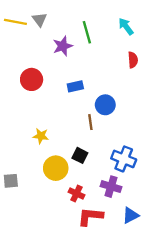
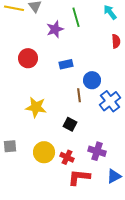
yellow star: (41, 136) -> (36, 107), size x1.5
blue cross: (124, 159) -> (110, 101), moved, turned 30
yellow circle: (56, 168) -> (44, 152), moved

